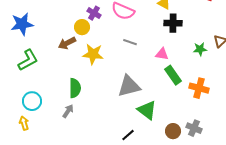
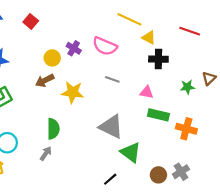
yellow circle: (82, 27) -> (52, 58), moved
green rectangle: (173, 75) -> (158, 115), turned -42
gray triangle: (129, 86) -> (111, 127), turned 40
gray cross: (194, 128) -> (181, 172), turned 35

